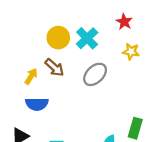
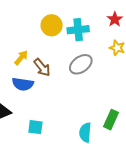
cyan cross: (87, 38) -> (78, 30), turned 30
brown arrow: (54, 67) -> (42, 67), moved

